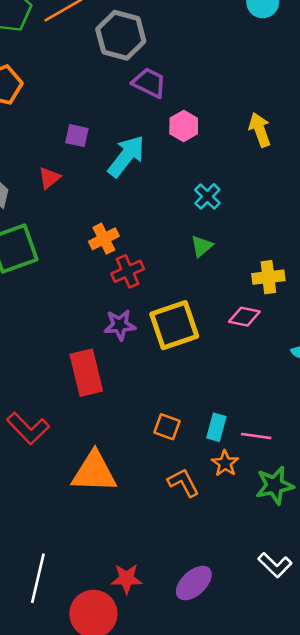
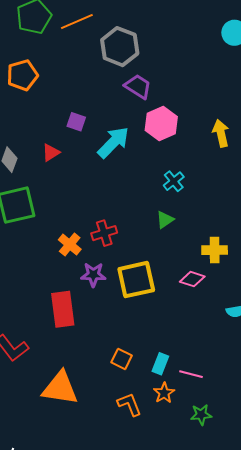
pink hexagon: (184, 126) -> (161, 124), size x1.4
orange cross: (104, 239) -> (70, 244), moved, turned -30
green star: (275, 485) -> (201, 415), size x0.7

